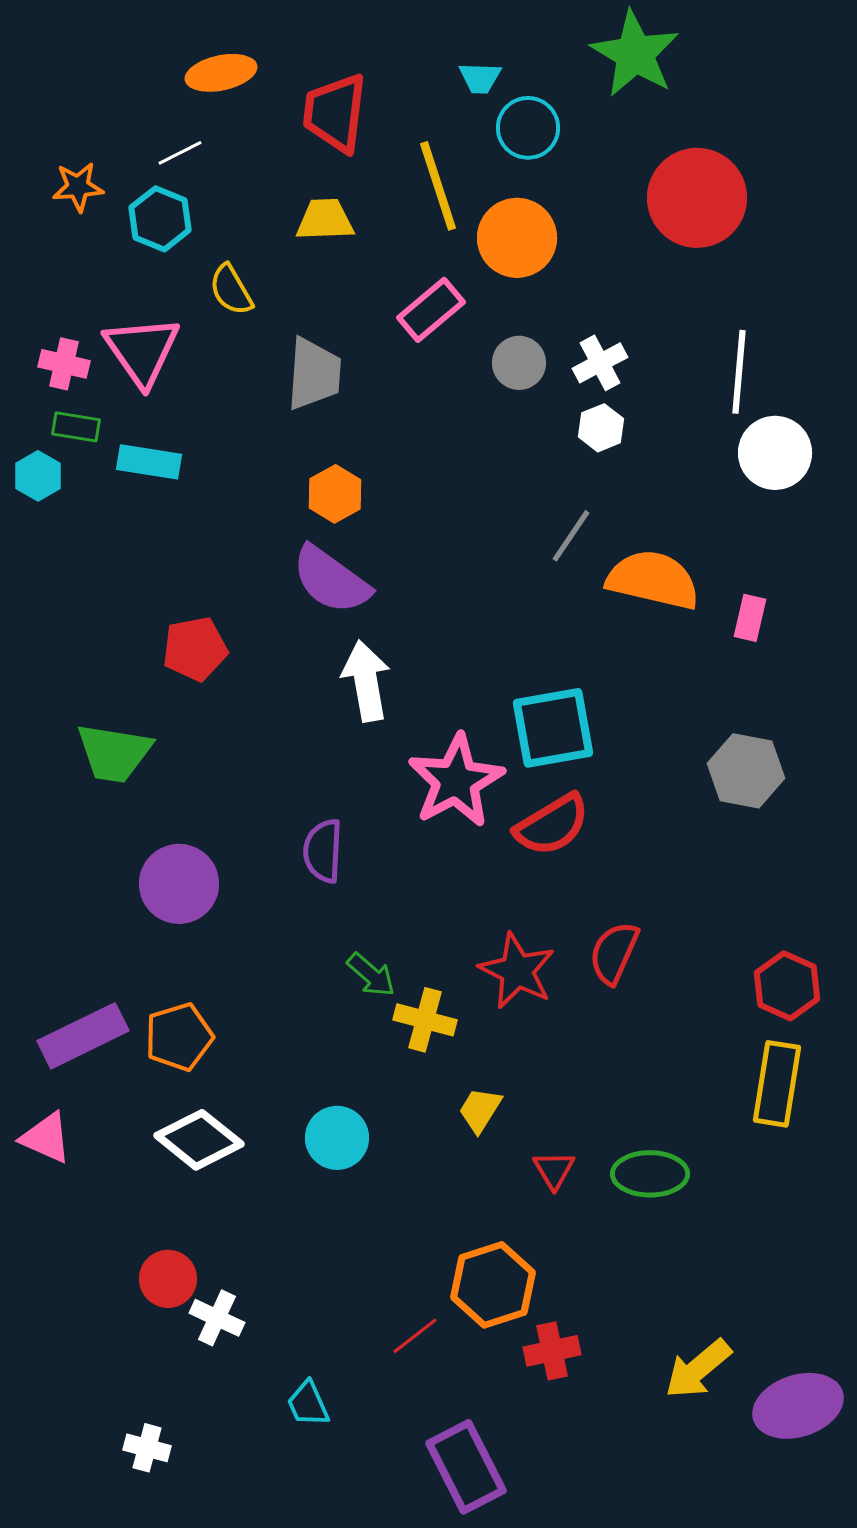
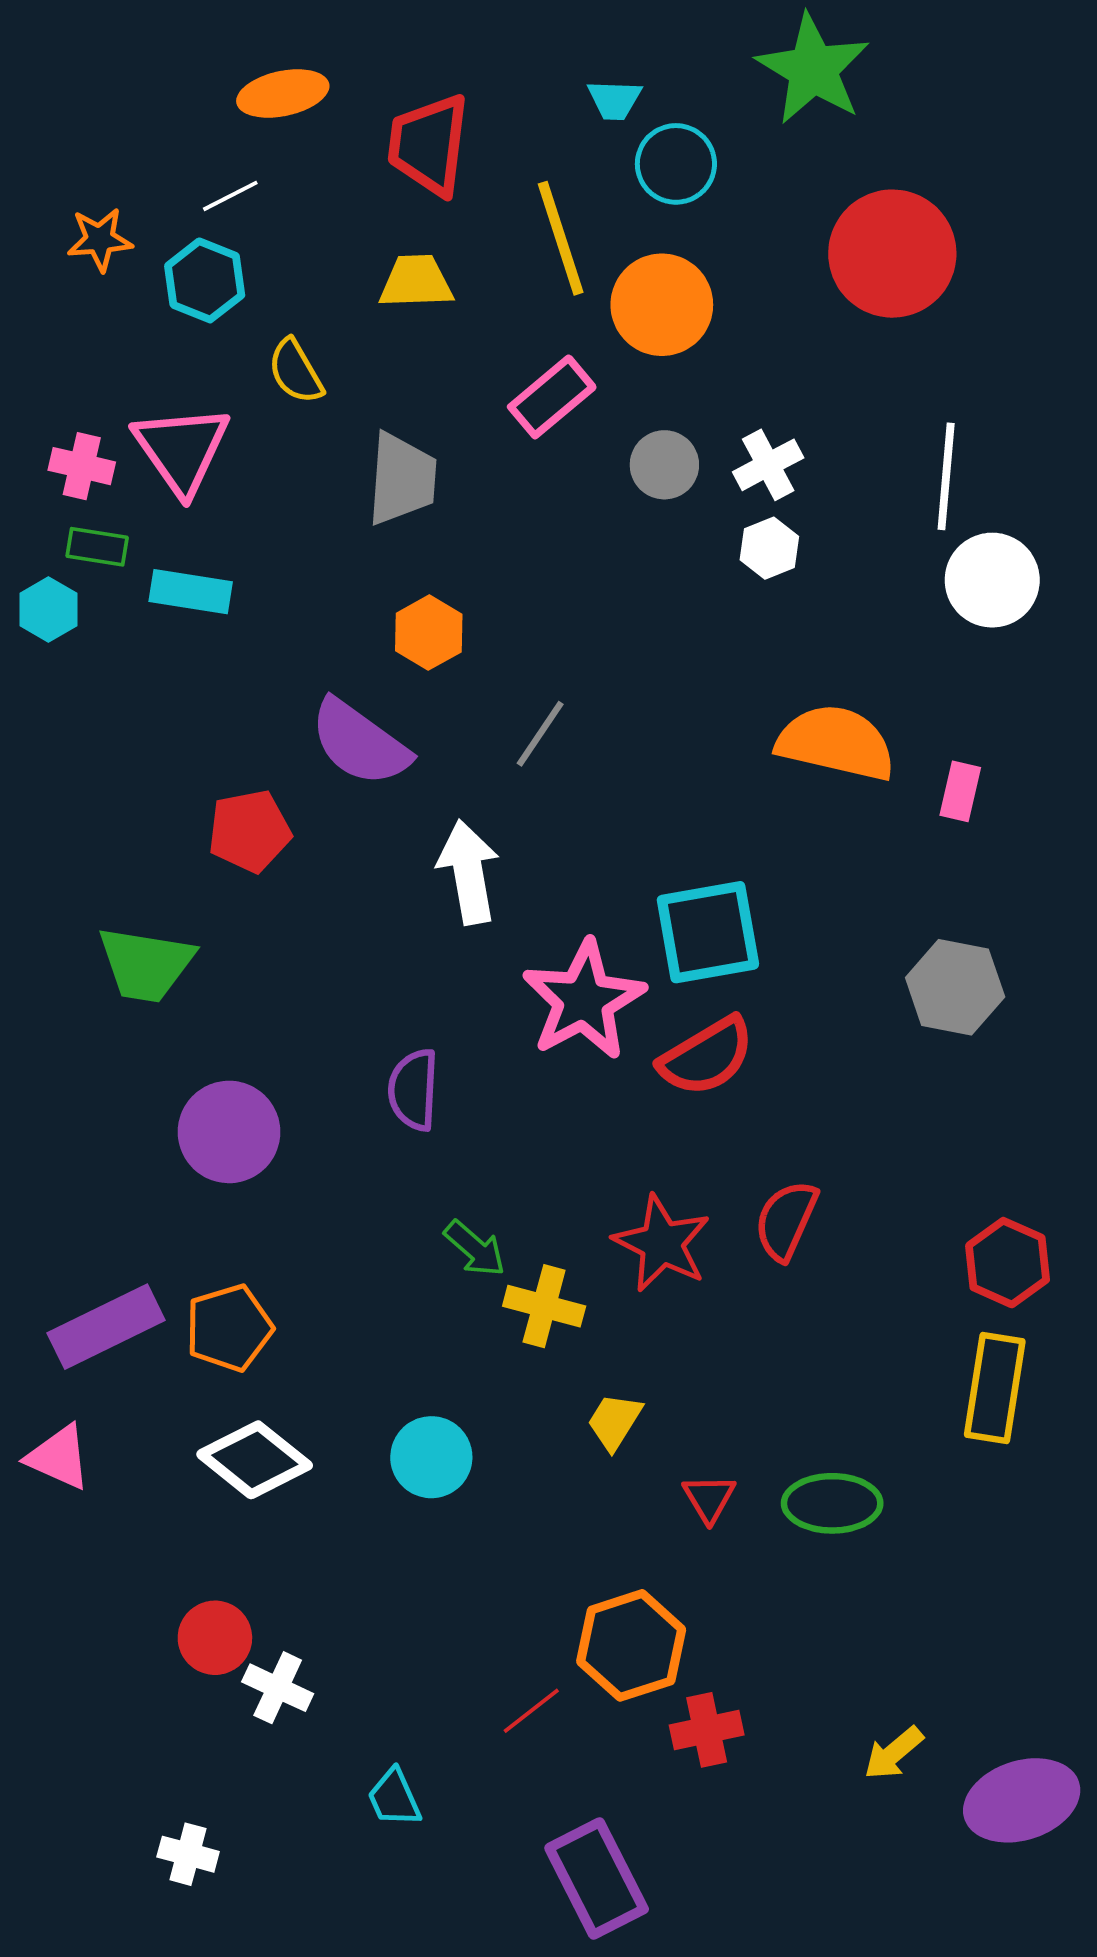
gray line: (571, 536) -> (540, 734), moved
purple semicircle: (331, 580) -> (360, 743), moved
yellow arrow: (698, 1369) -> (894, 1753), size x0.7

